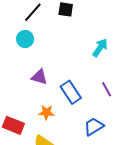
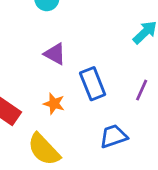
purple line: (107, 89) -> (142, 90), turned 42

